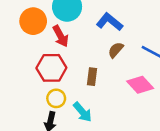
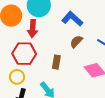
red arrow: (61, 36) -> (33, 29), turned 30
yellow circle: (56, 98) -> (17, 77), moved

